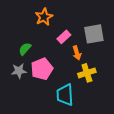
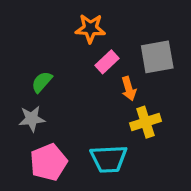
orange star: (44, 17) -> (90, 28), moved, turned 30
pink pentagon: (42, 69) -> (48, 162), moved
cyan trapezoid: (65, 95) -> (109, 159), turned -90

